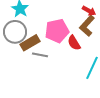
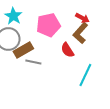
pink pentagon: (57, 31) -> (48, 25), moved

